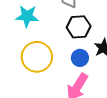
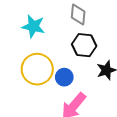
blue circle: (80, 58) -> (64, 77), moved

